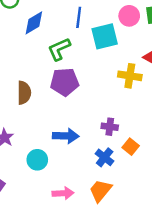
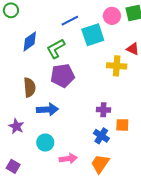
blue line: (79, 17) -> (70, 21), turned 60
blue diamond: (34, 23) -> (30, 41), moved
blue arrow: (66, 136) -> (47, 110), moved
orange square: (131, 147) -> (122, 125), turned -32
pink arrow: (63, 193) -> (68, 159), moved

